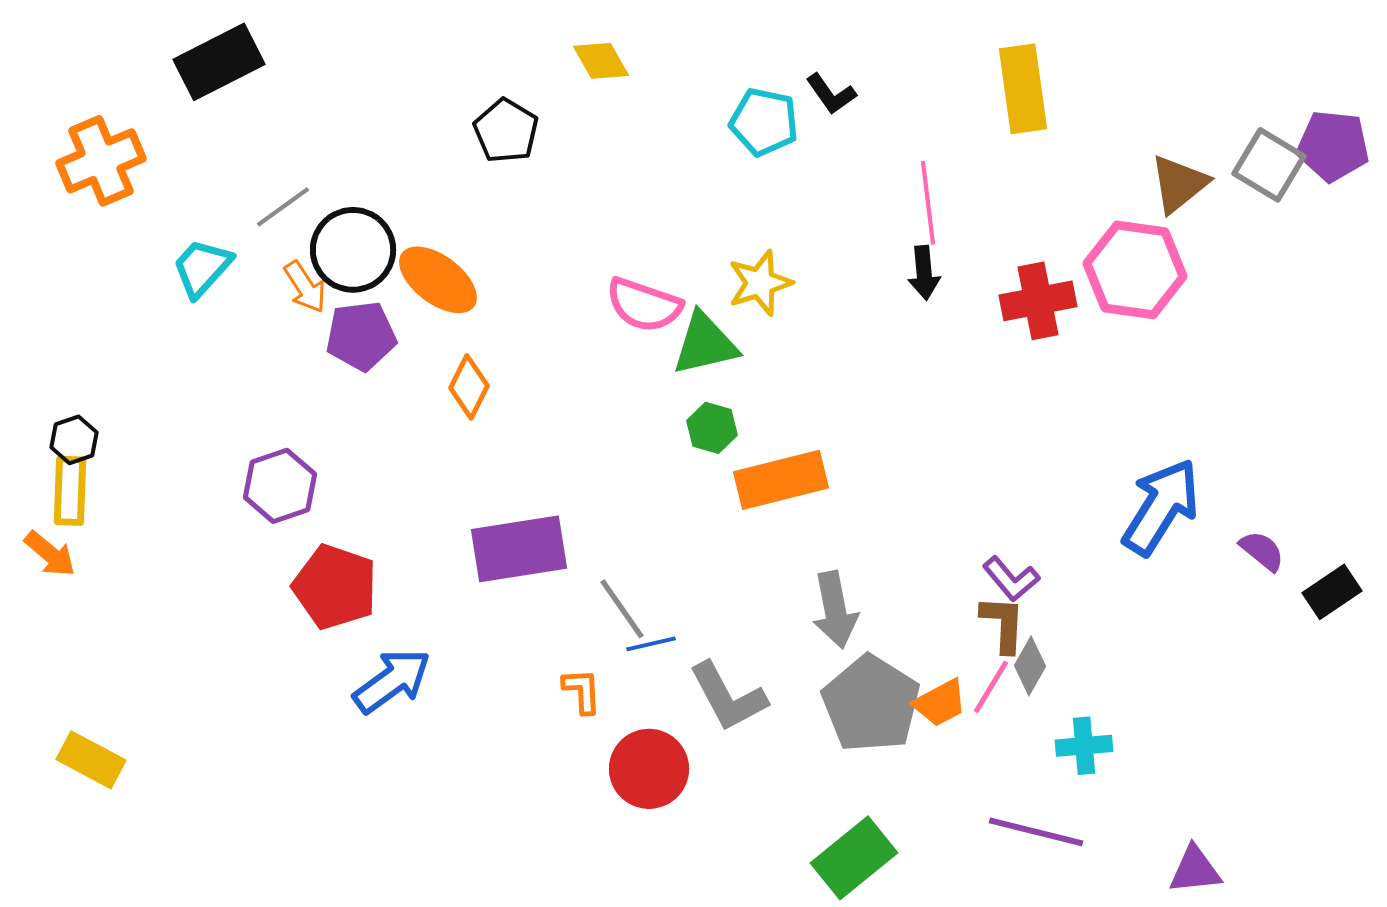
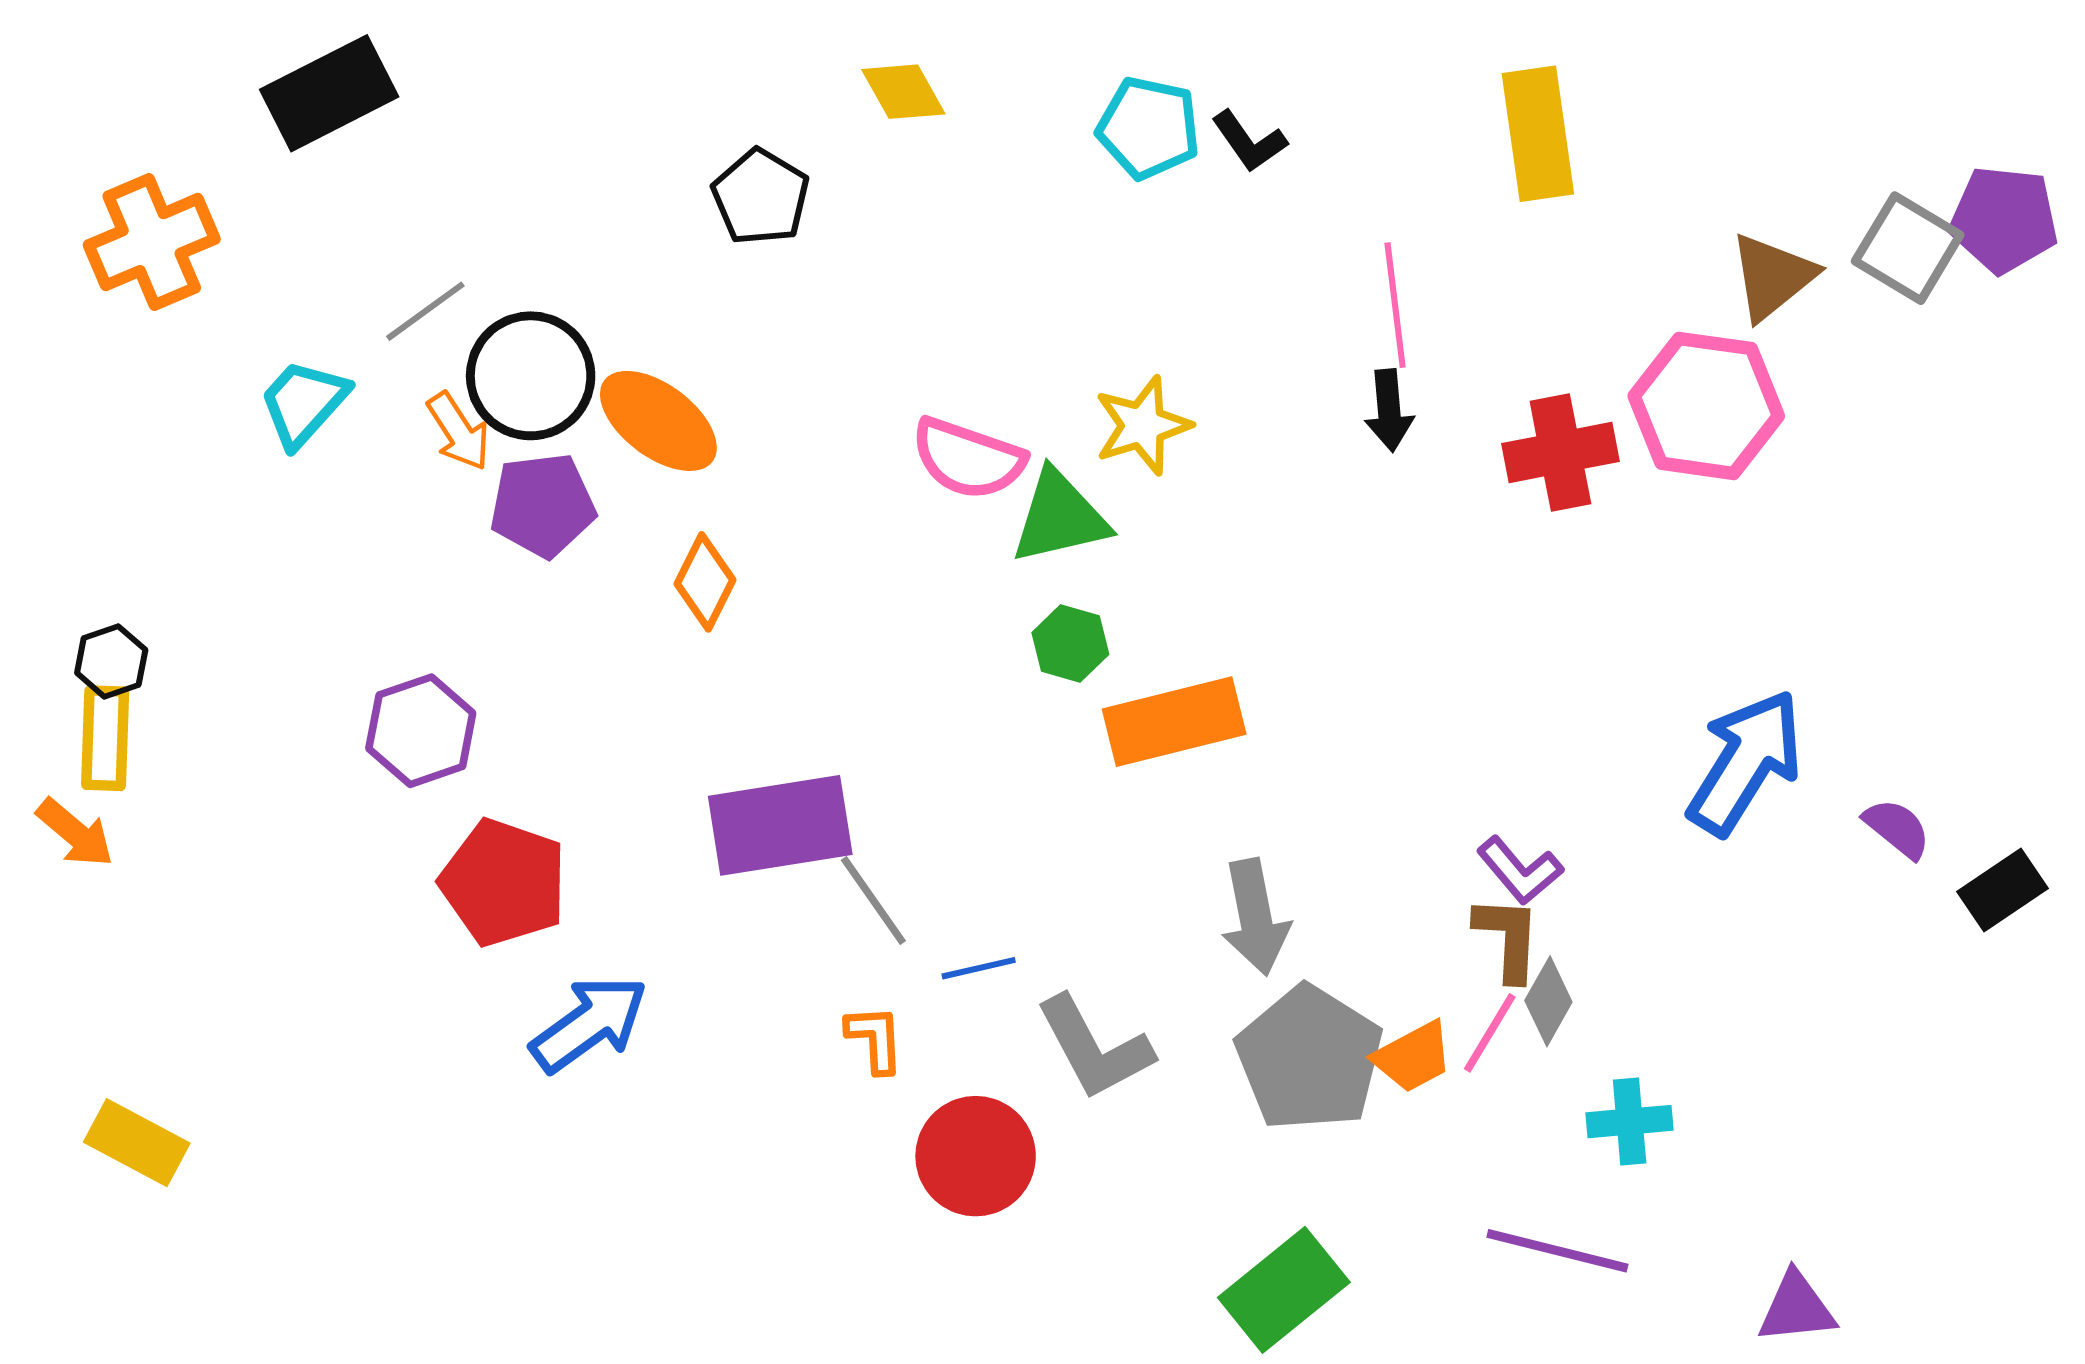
cyan pentagon: (764, 122) -> (1148, 128), moved
gray line: (622, 609) -> (873, 901), moved

